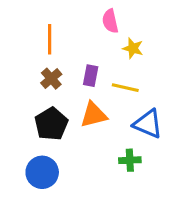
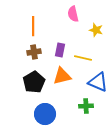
yellow star: (133, 48) -> (96, 30), moved
brown cross: (51, 79) -> (34, 52), turned 32
blue circle: (42, 172) -> (45, 114), moved

